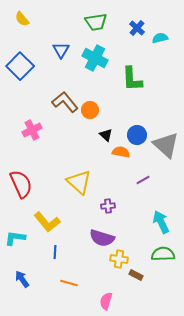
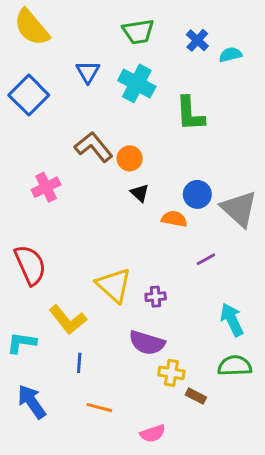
yellow semicircle: (22, 19) -> (32, 27), size x1.8
black triangle: (106, 135) -> (140, 193), moved
yellow triangle: (79, 182) -> (114, 285), moved
blue arrow: (22, 279) -> (32, 402), size x1.4
pink semicircle: (106, 301) -> (153, 433), turned -126

